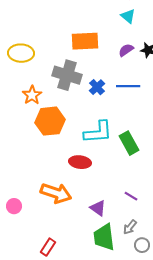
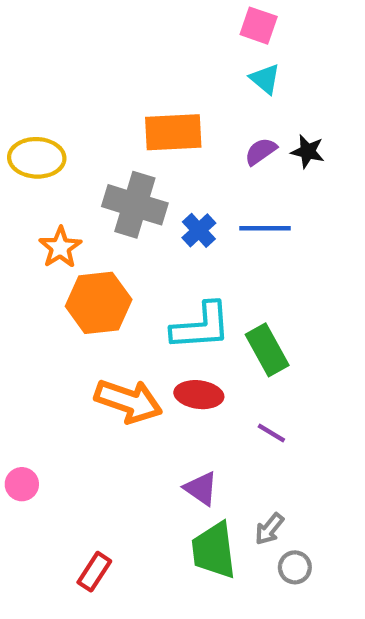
red ellipse: (80, 162) -> (199, 395), moved
orange arrow: (56, 193) -> (128, 401), moved
purple line: (131, 196) -> (271, 433), moved

